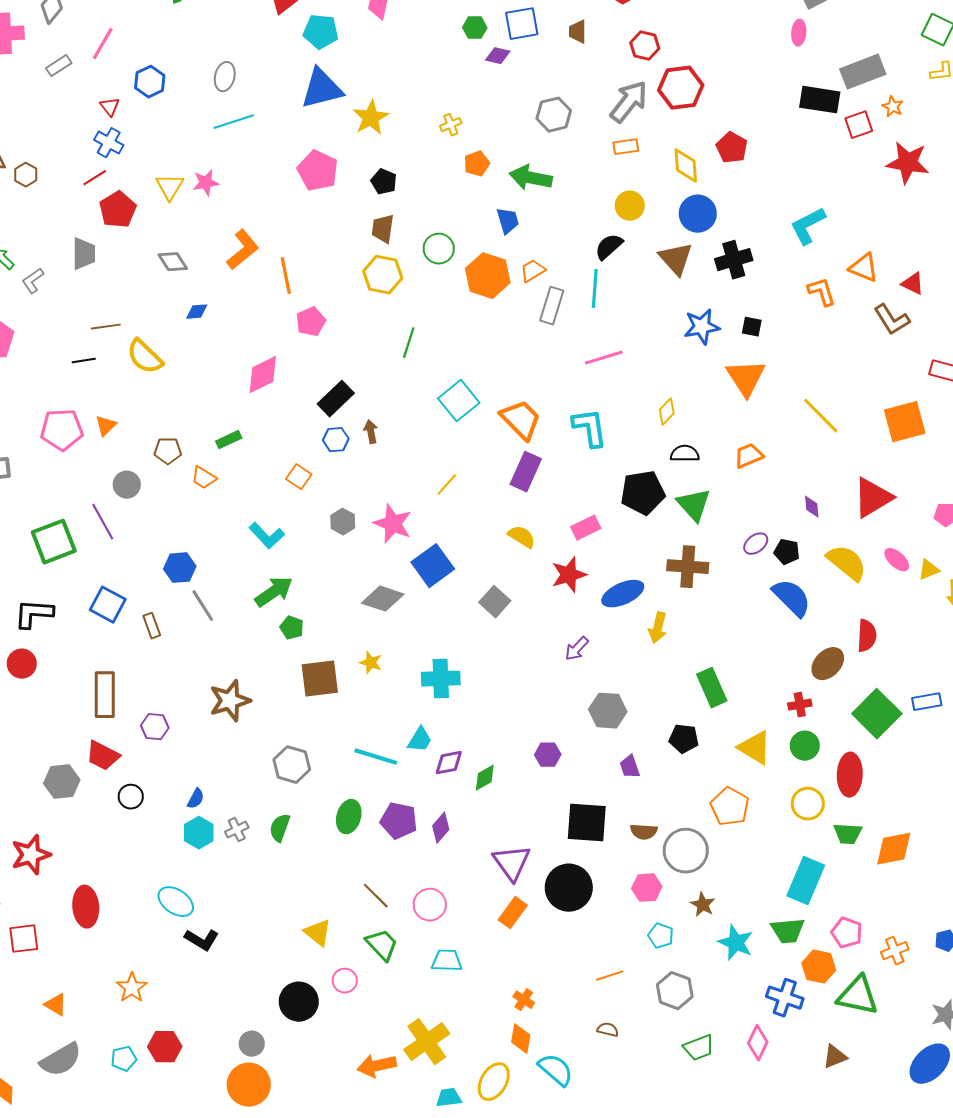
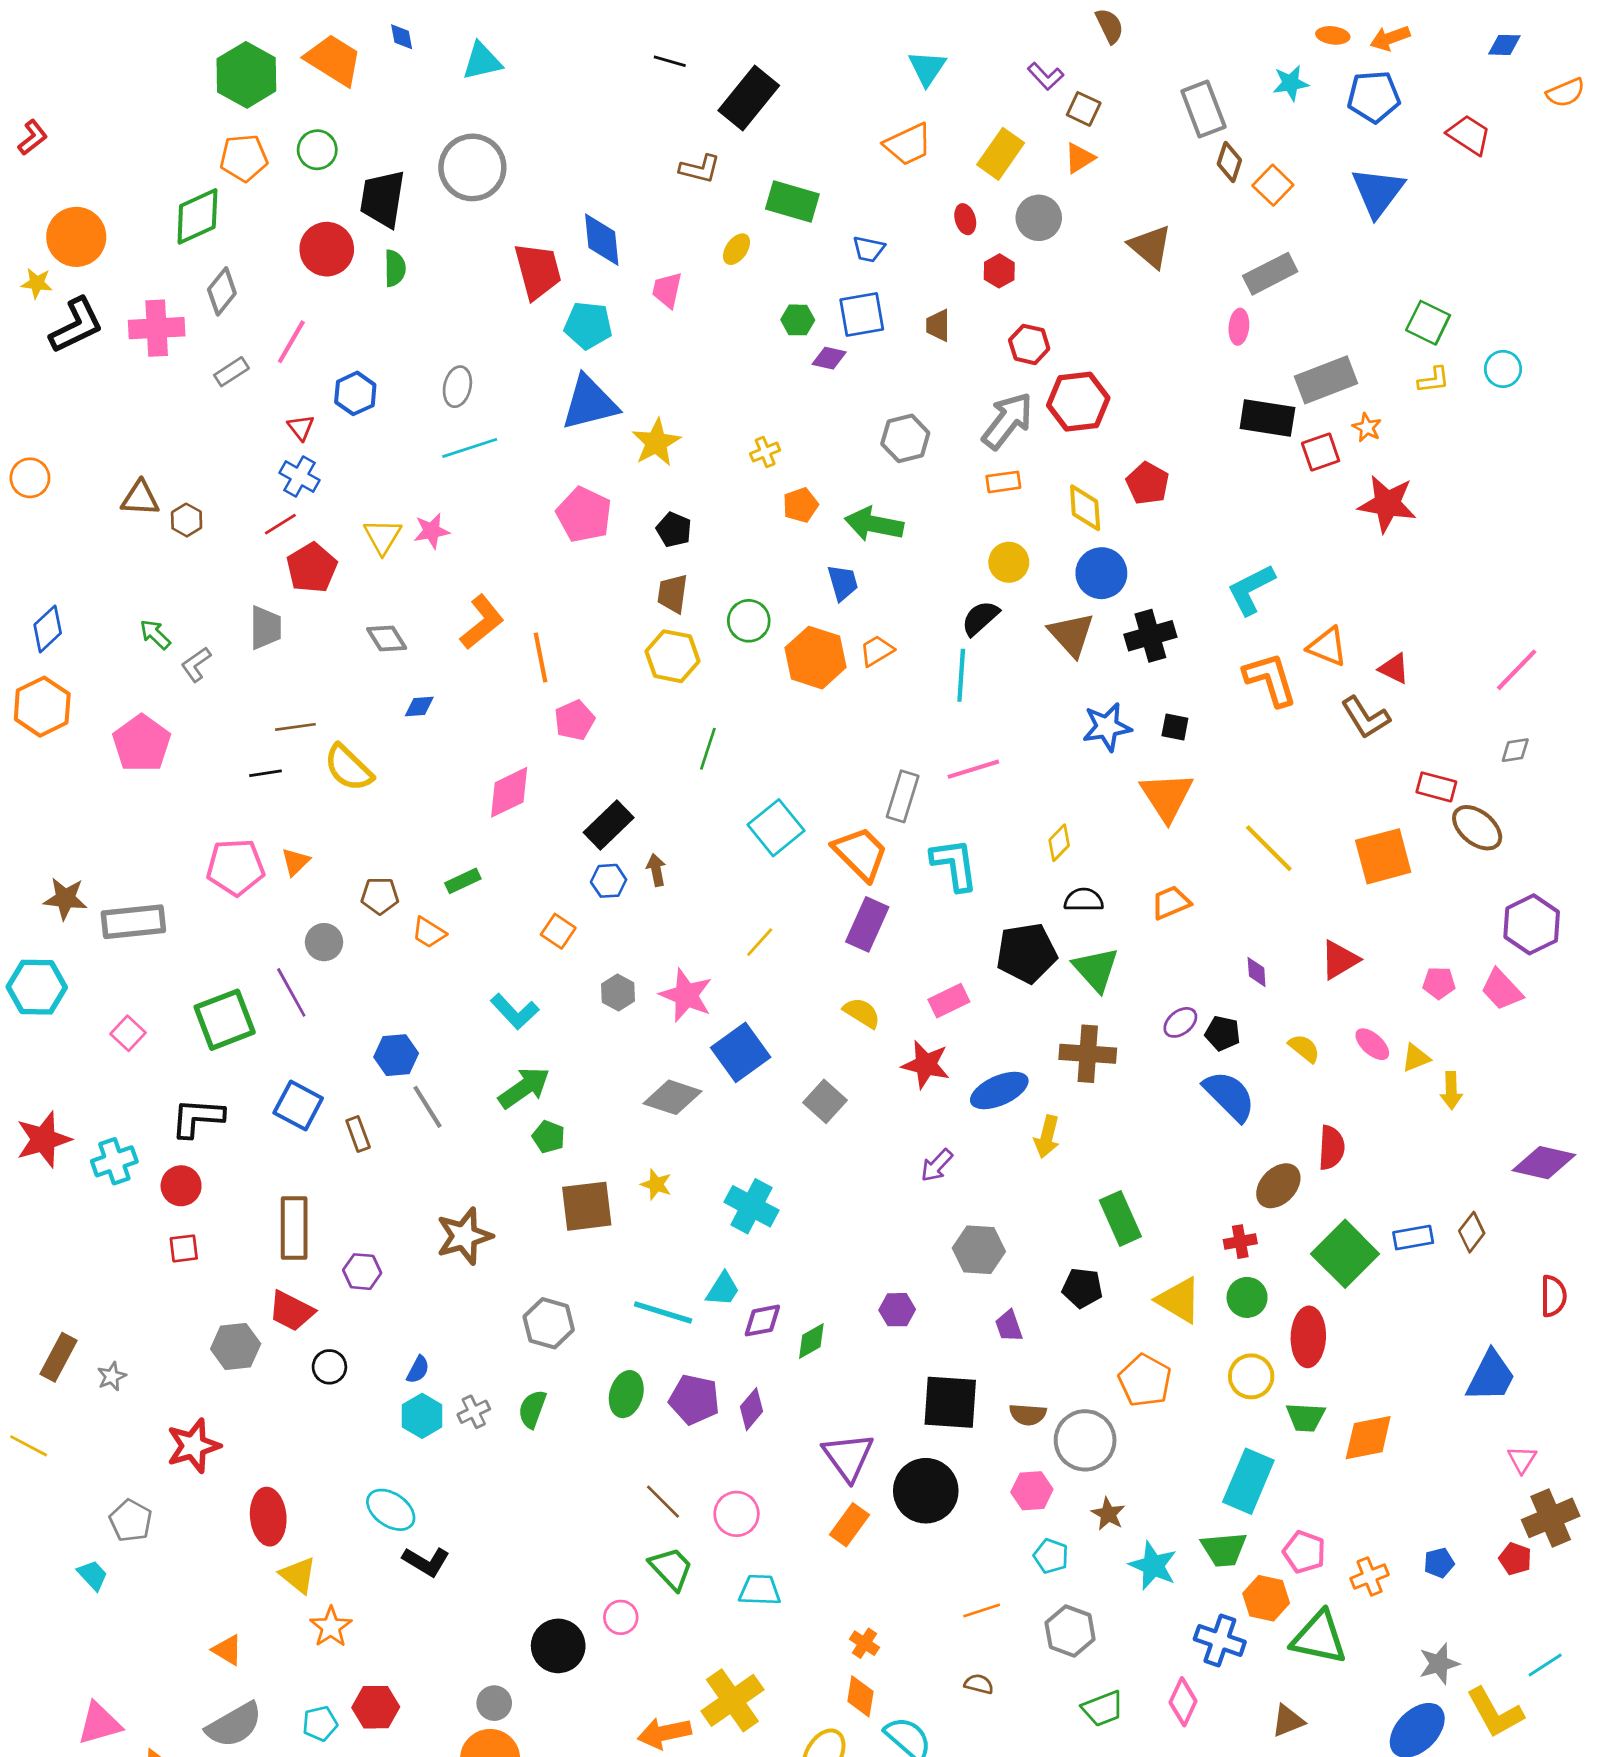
orange L-shape: (822, 292) -> (1270, 679), size x1.4
gray rectangle: (552, 306) -> (903, 796), moved
red triangle: (873, 498) -> (1340, 960), size x0.7
yellow semicircle: (847, 563) -> (1304, 1048), size x0.6
red star: (569, 575) -> (926, 1065), turned 30
cyan cross: (441, 679) -> (751, 1206), turned 30
yellow triangle: (318, 933) -> (298, 1575), moved
red square: (24, 939) -> (184, 1248), moved, size x0.7

